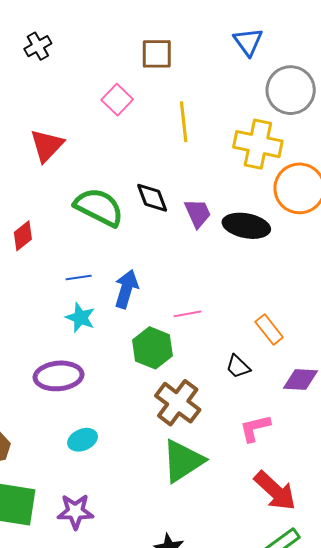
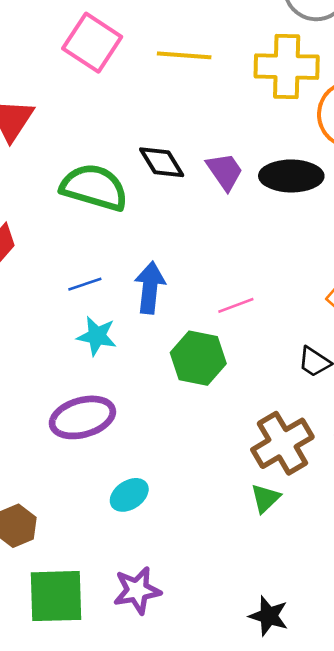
pink square: (117, 100) -> (92, 43), size x1.4
yellow line: (184, 122) -> (184, 55), turned -69
brown cross: (178, 403) -> (282, 443), moved, turned 33
green triangle: (183, 461) -> (265, 498), size x0.5

